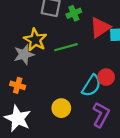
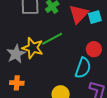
yellow star: (35, 40) -> (33, 48), moved
red circle: (106, 77) -> (94, 49), moved

